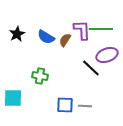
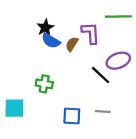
green line: (101, 29) -> (118, 16), moved
black star: (17, 34) -> (45, 27), moved
gray line: (85, 106) -> (103, 112), moved

